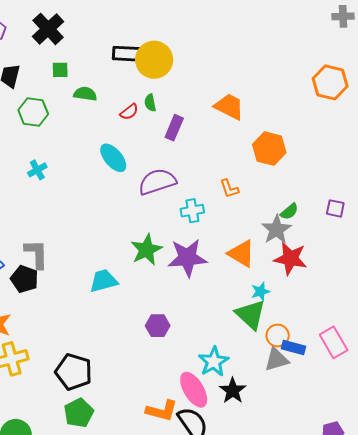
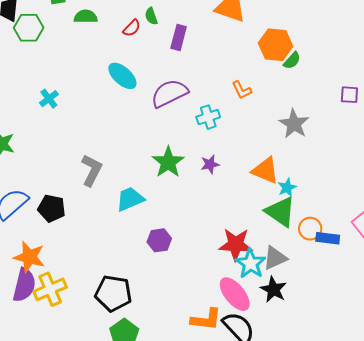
green hexagon: (33, 112) -> (29, 28), moved
green semicircle: (289, 211) -> (292, 61), moved
gray L-shape: (36, 254) -> (92, 170), moved, turned 36
orange triangle: (241, 254) -> (265, 170), moved
purple star: (187, 258) -> (210, 164), size x0.5
red star: (290, 258) -> (236, 244), moved
purple hexagon: (158, 326) -> (159, 240), moved
gray triangle: (277, 360) -> (275, 258), moved

